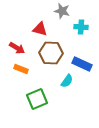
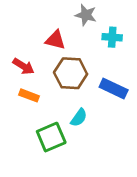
cyan semicircle: (67, 81) -> (79, 118), moved

